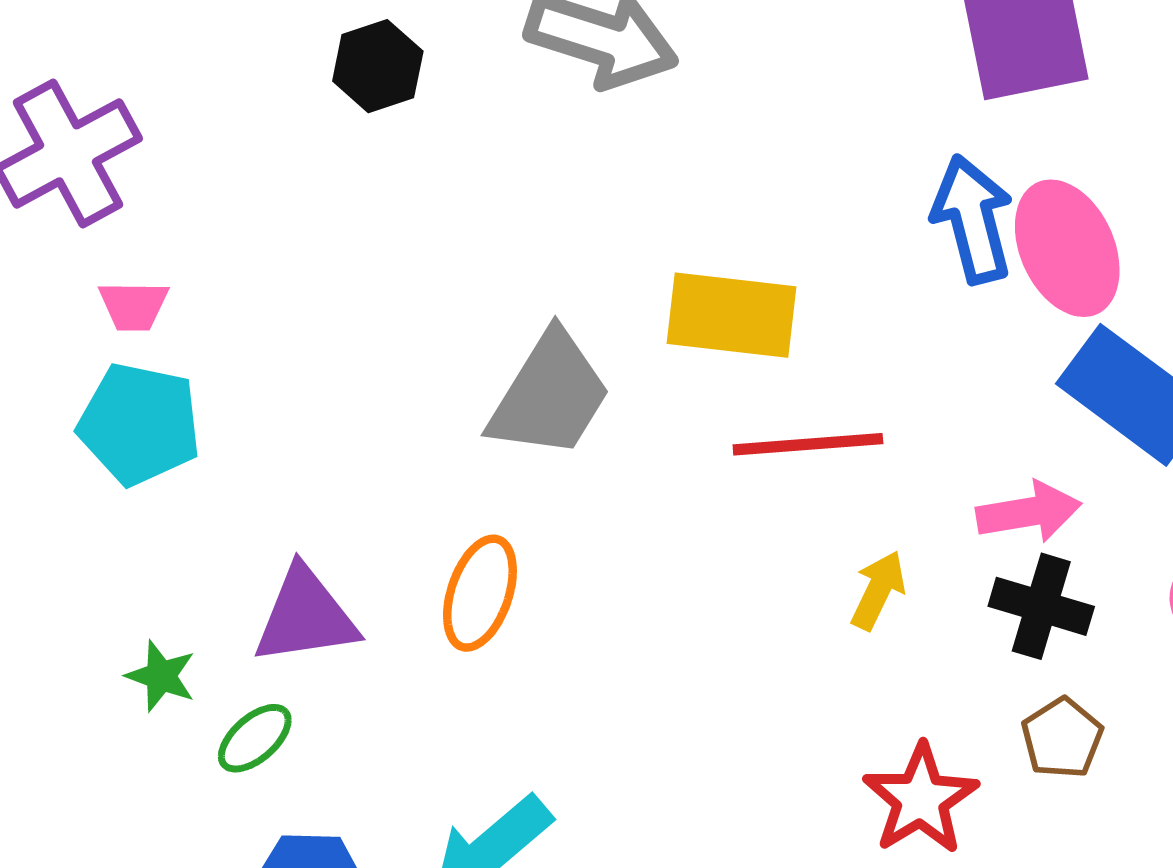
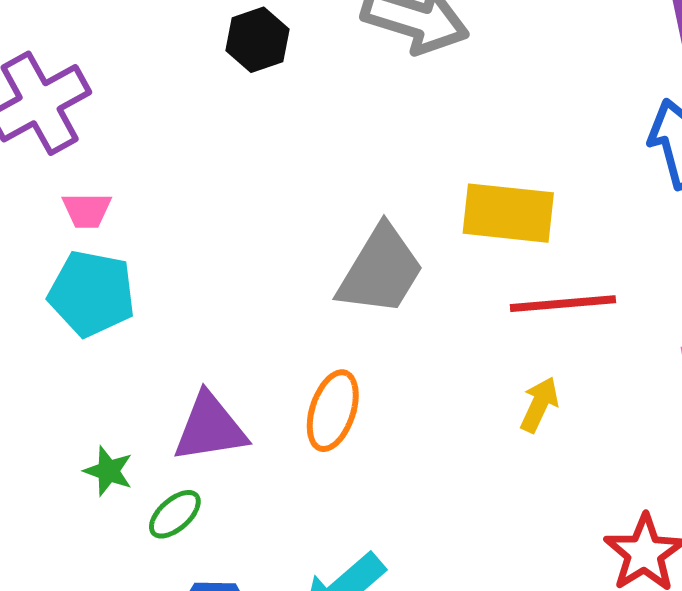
yellow arrow: (878, 590) -> (539, 405), moved

